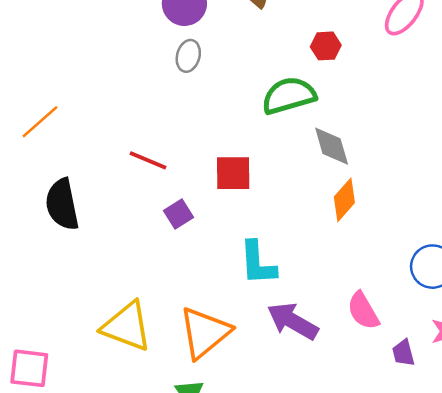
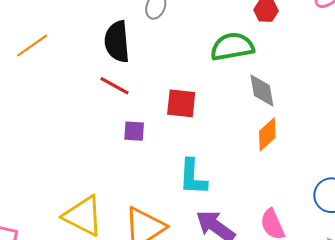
black semicircle: (62, 204) -> (117, 42), moved
purple square: (178, 214) -> (134, 131), turned 30

